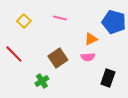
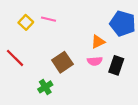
pink line: (60, 18) -> (48, 19), moved
black rectangle: (108, 78) -> (116, 65), moved

